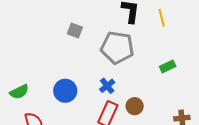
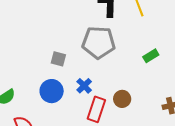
gray square: (75, 31) -> (58, 59), moved
blue cross: (107, 86) -> (84, 86), moved

